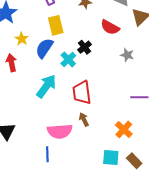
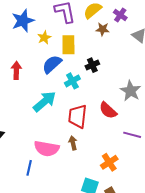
red semicircle: (110, 27) -> (108, 110), moved
yellow star: (22, 39) -> (44, 38), moved
black cross: (84, 47) -> (92, 65), moved
gray star: (127, 55) -> (131, 91), size x1.5

